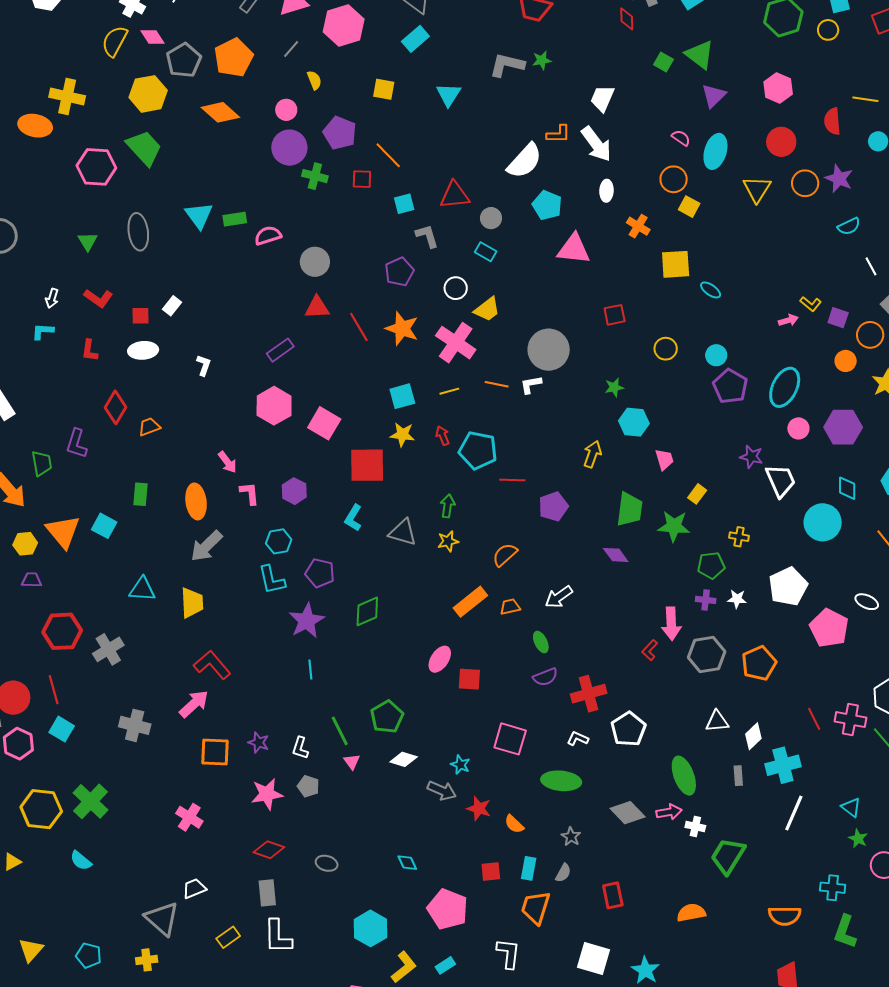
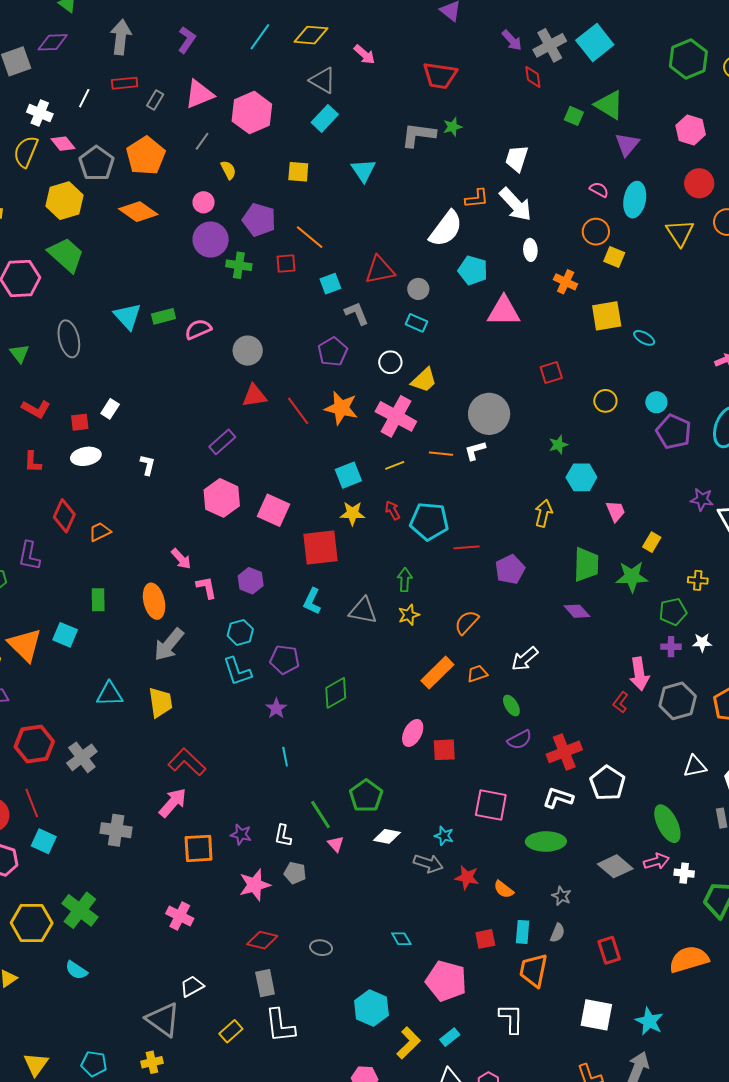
purple star: (307, 621) -> (276, 708), size x0.6
white L-shape: (578, 739) -> (558, 798), size x1.4
orange semicircle: (691, 913) -> (689, 959), size x1.4

